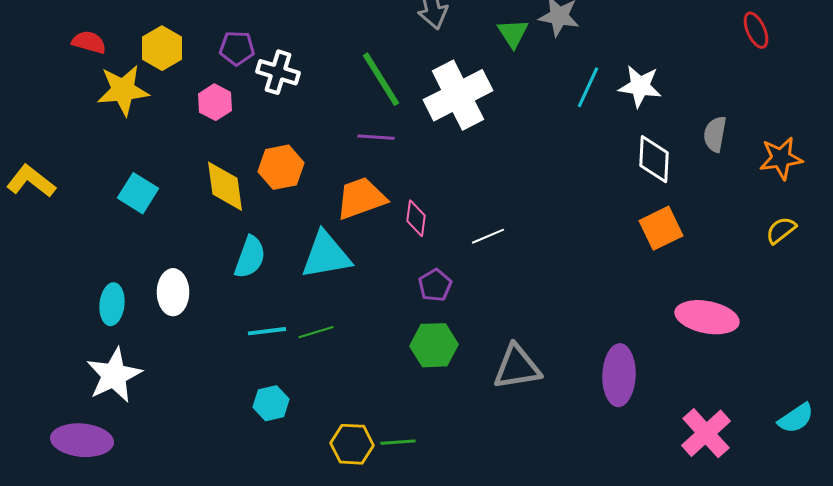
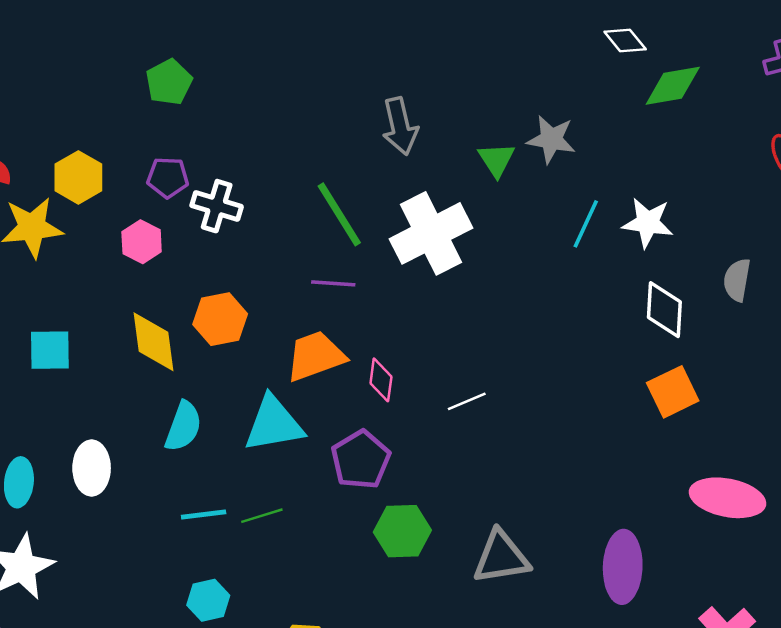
cyan square: (138, 193) -> (50, 350), turned -33
purple pentagon: (435, 285) -> (361, 460), moved, size x1.5

